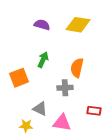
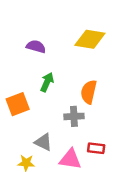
purple semicircle: (42, 25) -> (36, 47), moved
red rectangle: (94, 111) -> (96, 148), moved

